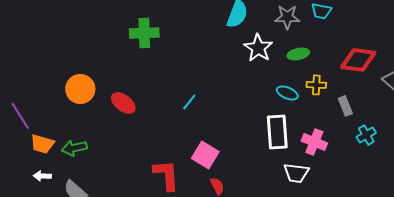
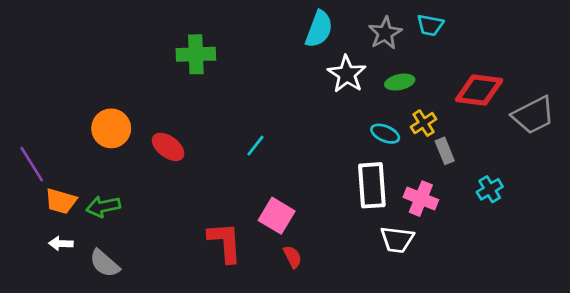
gray star: (287, 17) -> (385, 33), turned -30
yellow cross: (316, 85) -> (424, 123), turned -36
gray rectangle: (345, 106) -> (445, 151), moved

